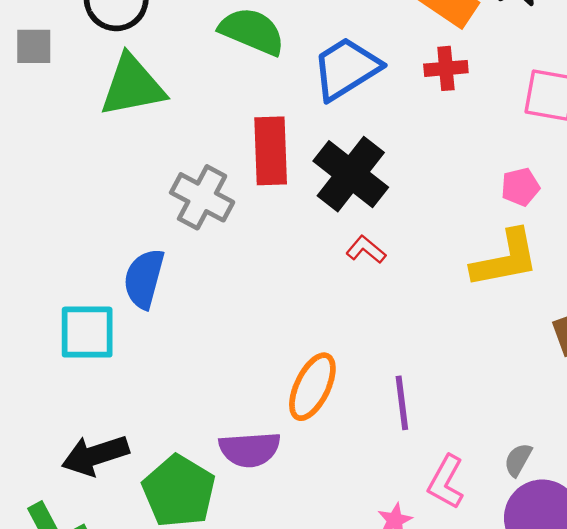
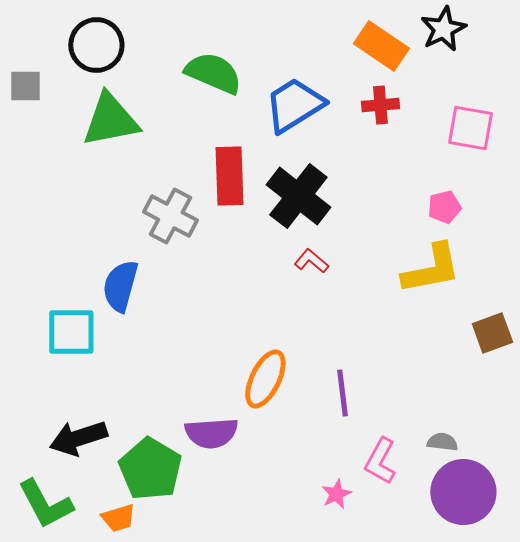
gray semicircle: (518, 460) -> (442, 442), turned 68

